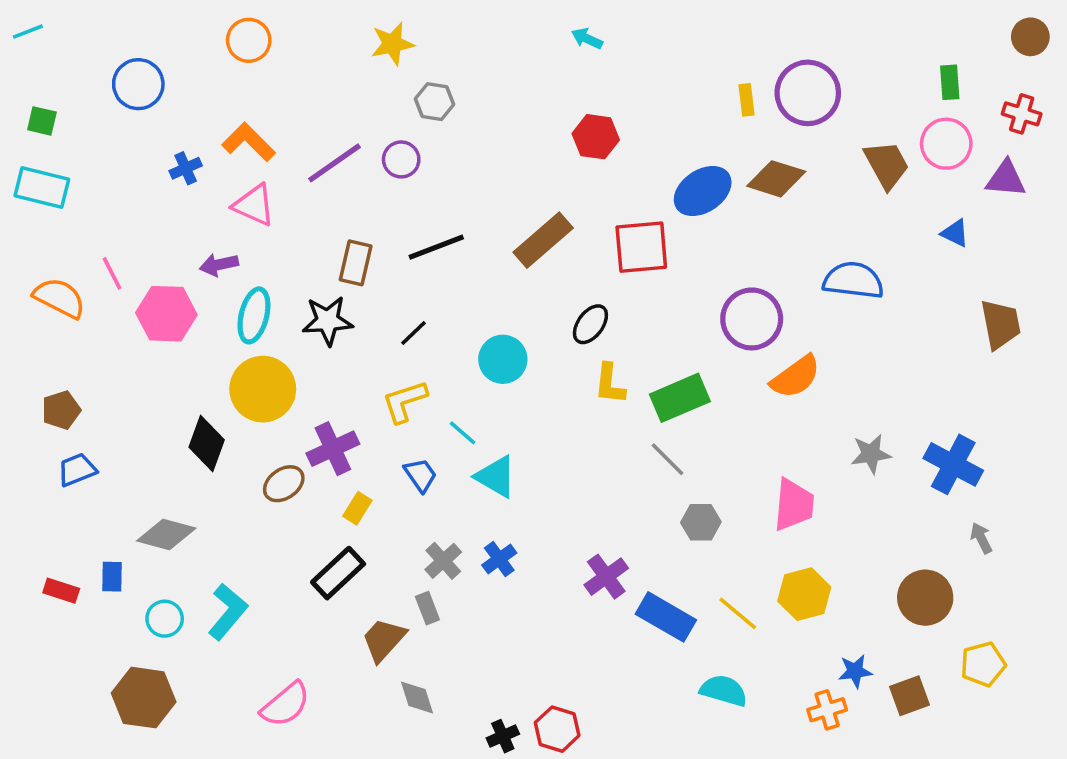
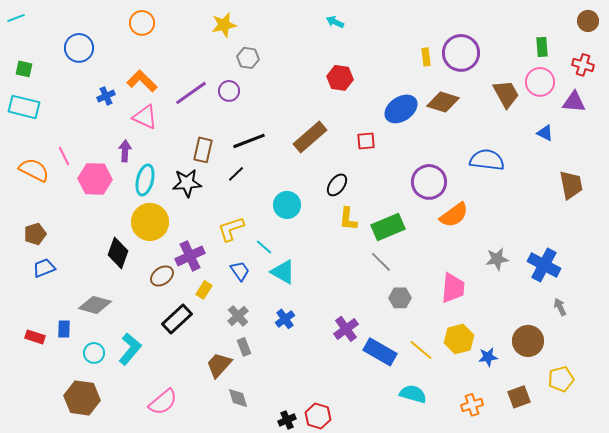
red square: (641, 247) -> (366, 141), size x0.6
purple arrow: (219, 265) -> (125, 151), turned 105
black line: (413, 333) -> (236, 174), moved
gray cross: (443, 561) -> (238, 316), moved
black rectangle: (338, 573) -> (177, 319), moved
blue star: (855, 671) -> (488, 357), moved

